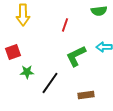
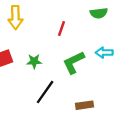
green star: (27, 72) -> (34, 61), moved

